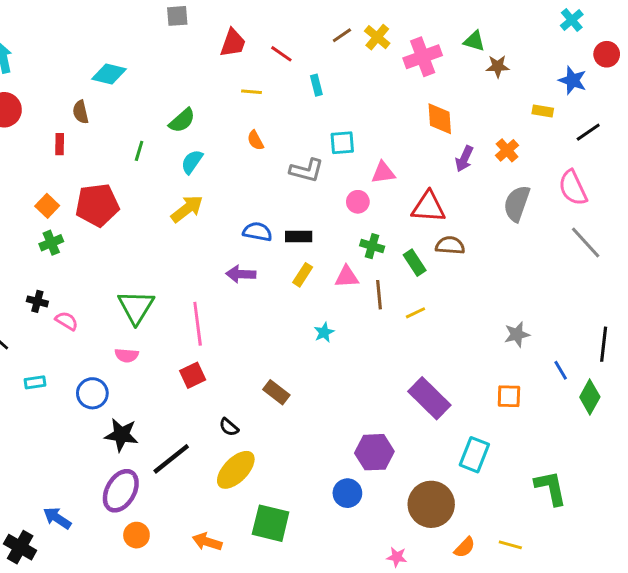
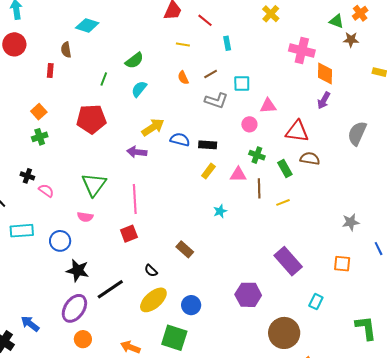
brown line: (342, 35) -> (211, 74), moved
pink cross: (423, 57) -> (302, 50), moved, turned 30
orange diamond: (440, 119) -> (325, 73), moved
orange cross: (507, 150) -> (360, 13), moved
red pentagon: (97, 205) -> (91, 119), moved
yellow arrow: (187, 209) -> (153, 127), moved
purple arrow: (241, 274) -> (137, 152), moved
cyan rectangle: (35, 382) -> (22, 231), size x1.6
cyan rectangle: (474, 455) -> (316, 302), size x0.7
blue circle: (347, 493) -> (191, 305), moved

